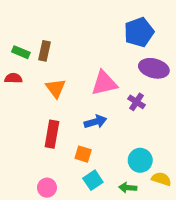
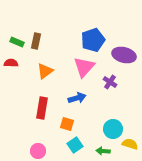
blue pentagon: (139, 32) -> (93, 40), moved
pink triangle: (104, 83) -> (84, 67), turned -35
orange triangle: (56, 88) -> (45, 71), turned 30

